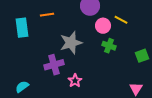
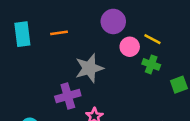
cyan rectangle: (22, 28) -> (22, 34), moved
green cross: (109, 46) -> (151, 64), moved

